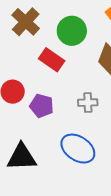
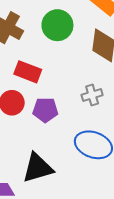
red rectangle: (52, 60) -> (28, 72), moved

